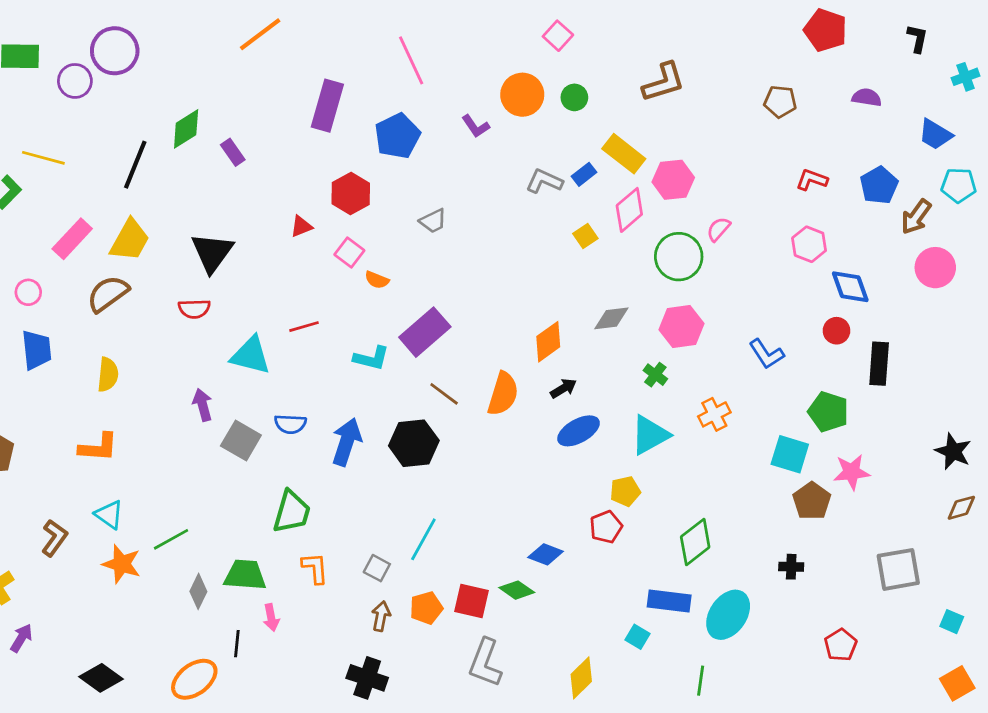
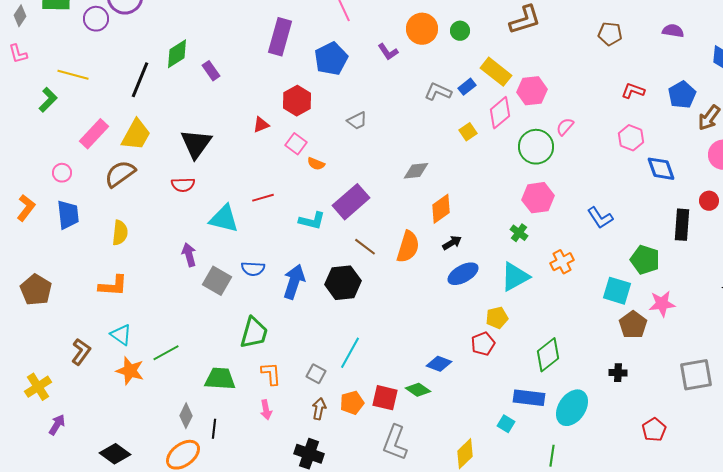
gray diamond: (611, 318) -> (416, 171), moved
red circle: (836, 331) -> (709, 201), moved
gray diamond: (198, 591) -> (186, 416), moved
pink arrow: (271, 617) -> (266, 410), moved

